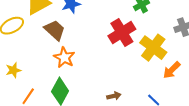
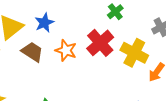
orange star: (64, 57) -> (66, 50), moved

